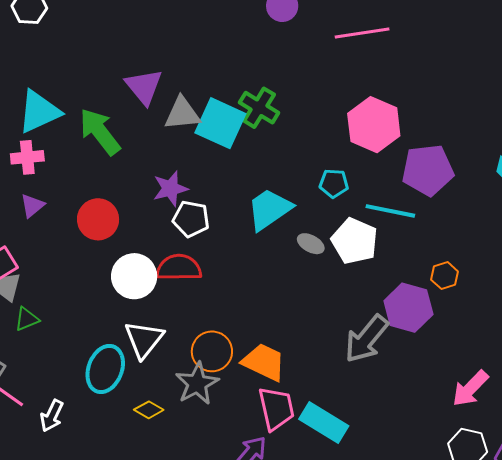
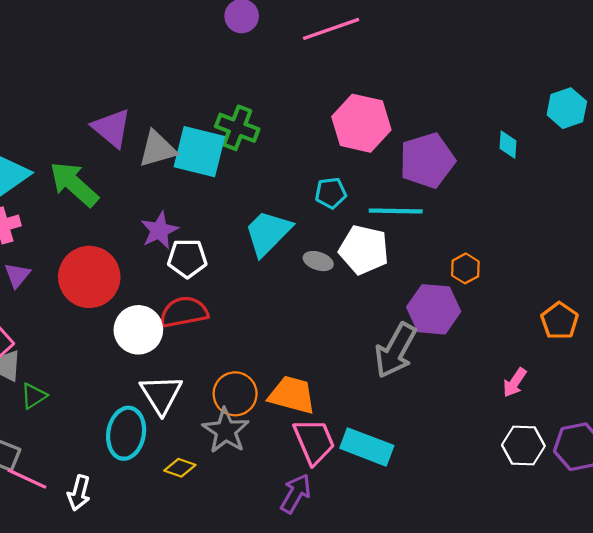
red circle: (98, 219) -> (89, 277), size x1.4
pink arrow: (470, 389) -> (515, 383), size x0.7

